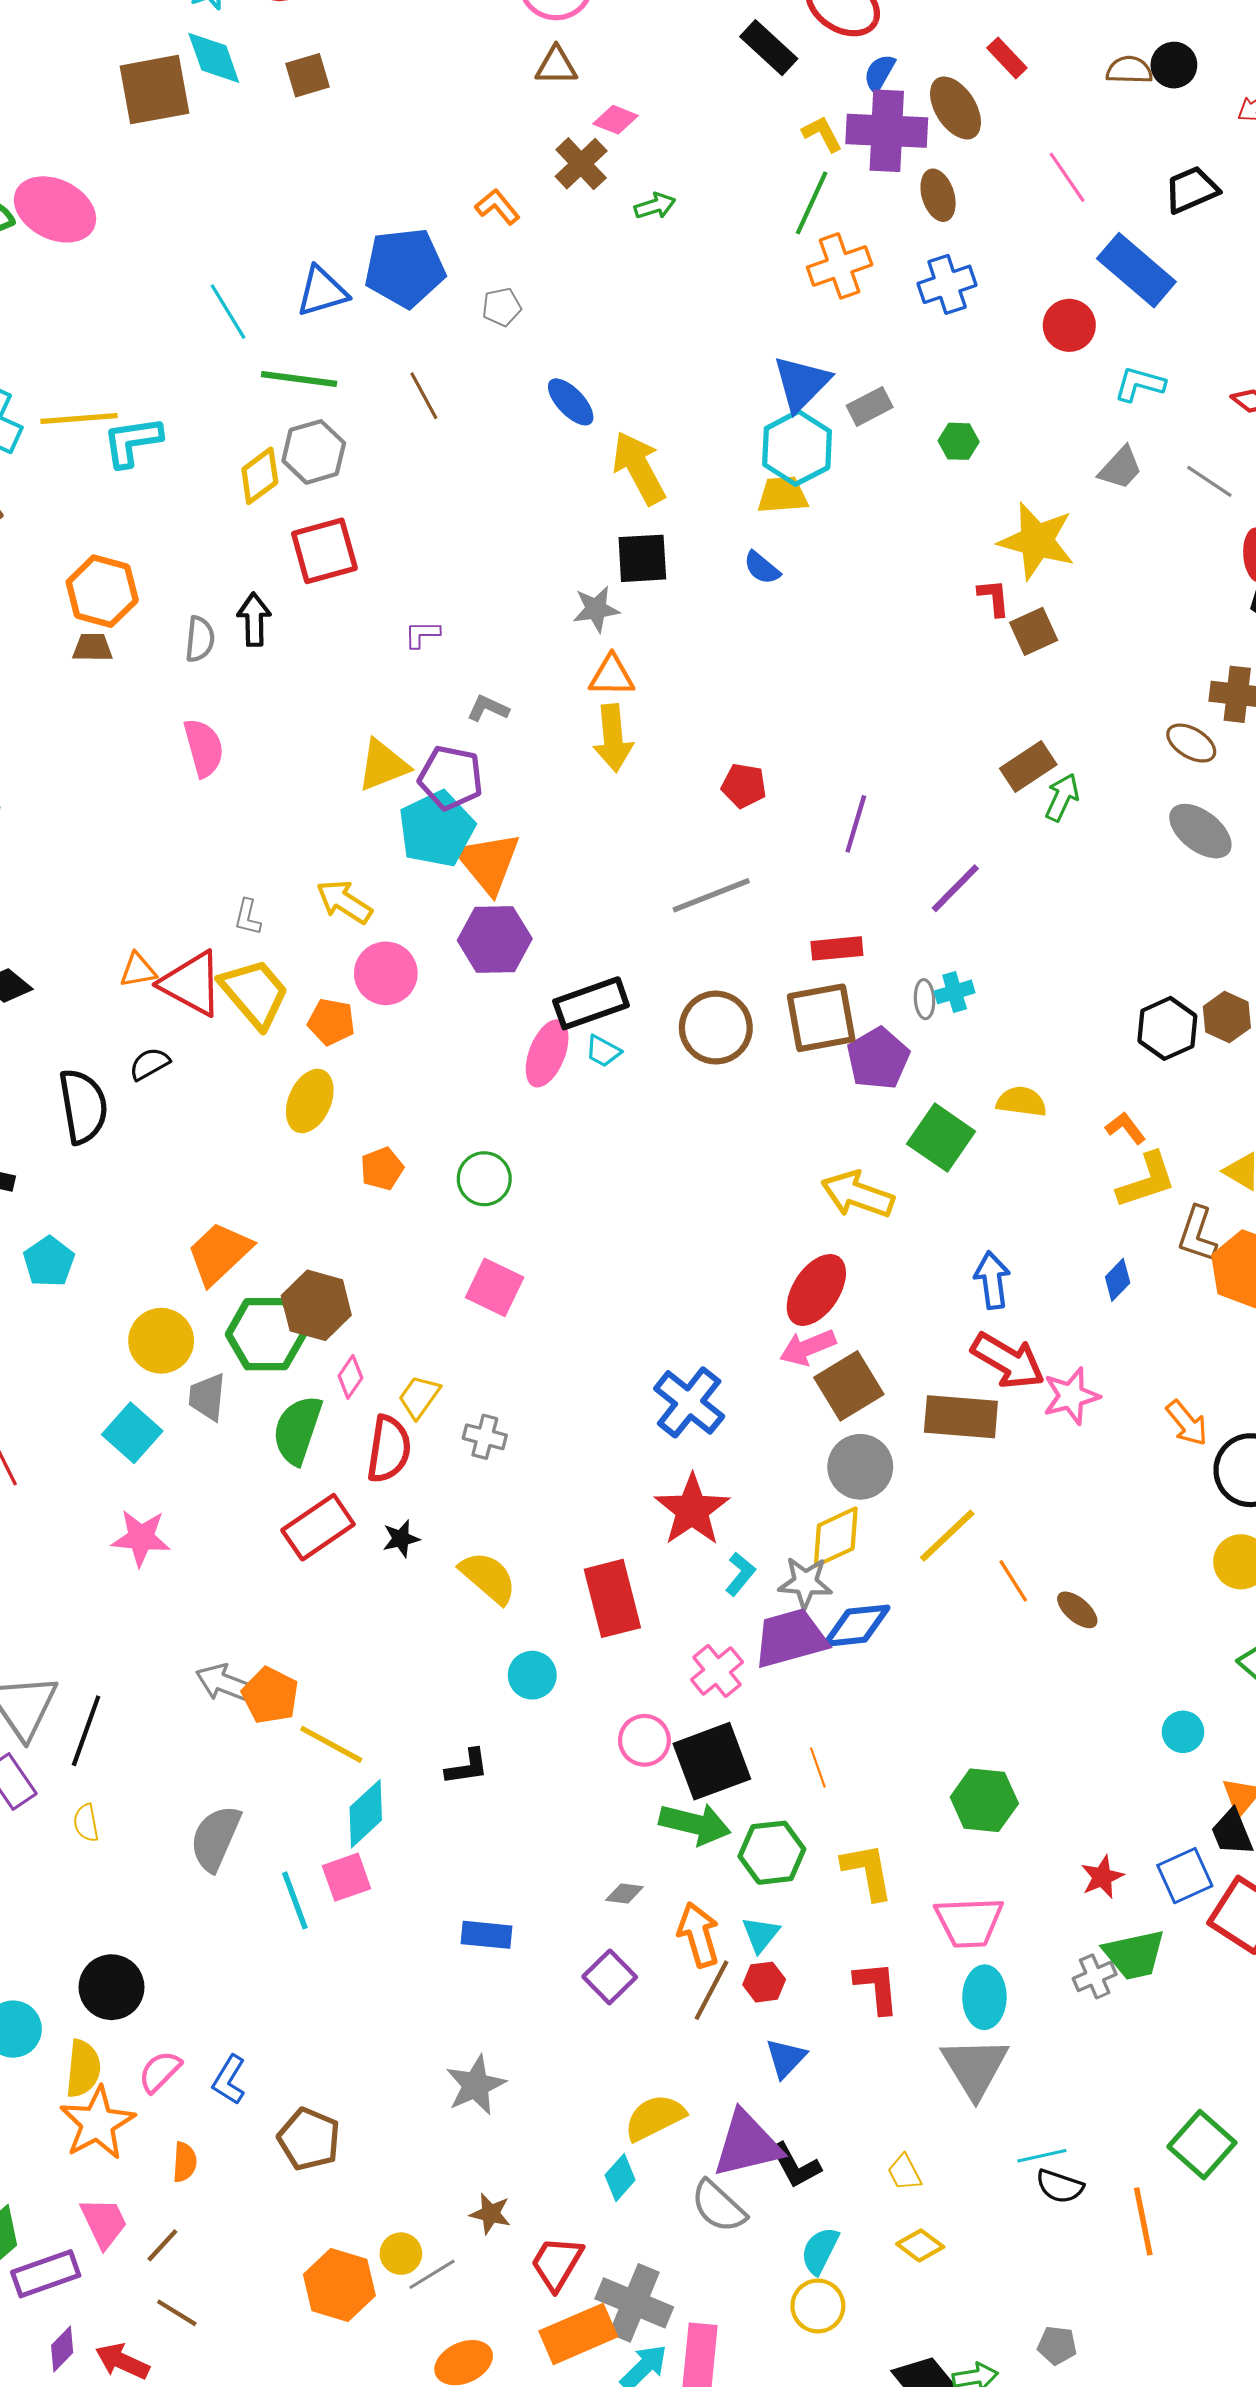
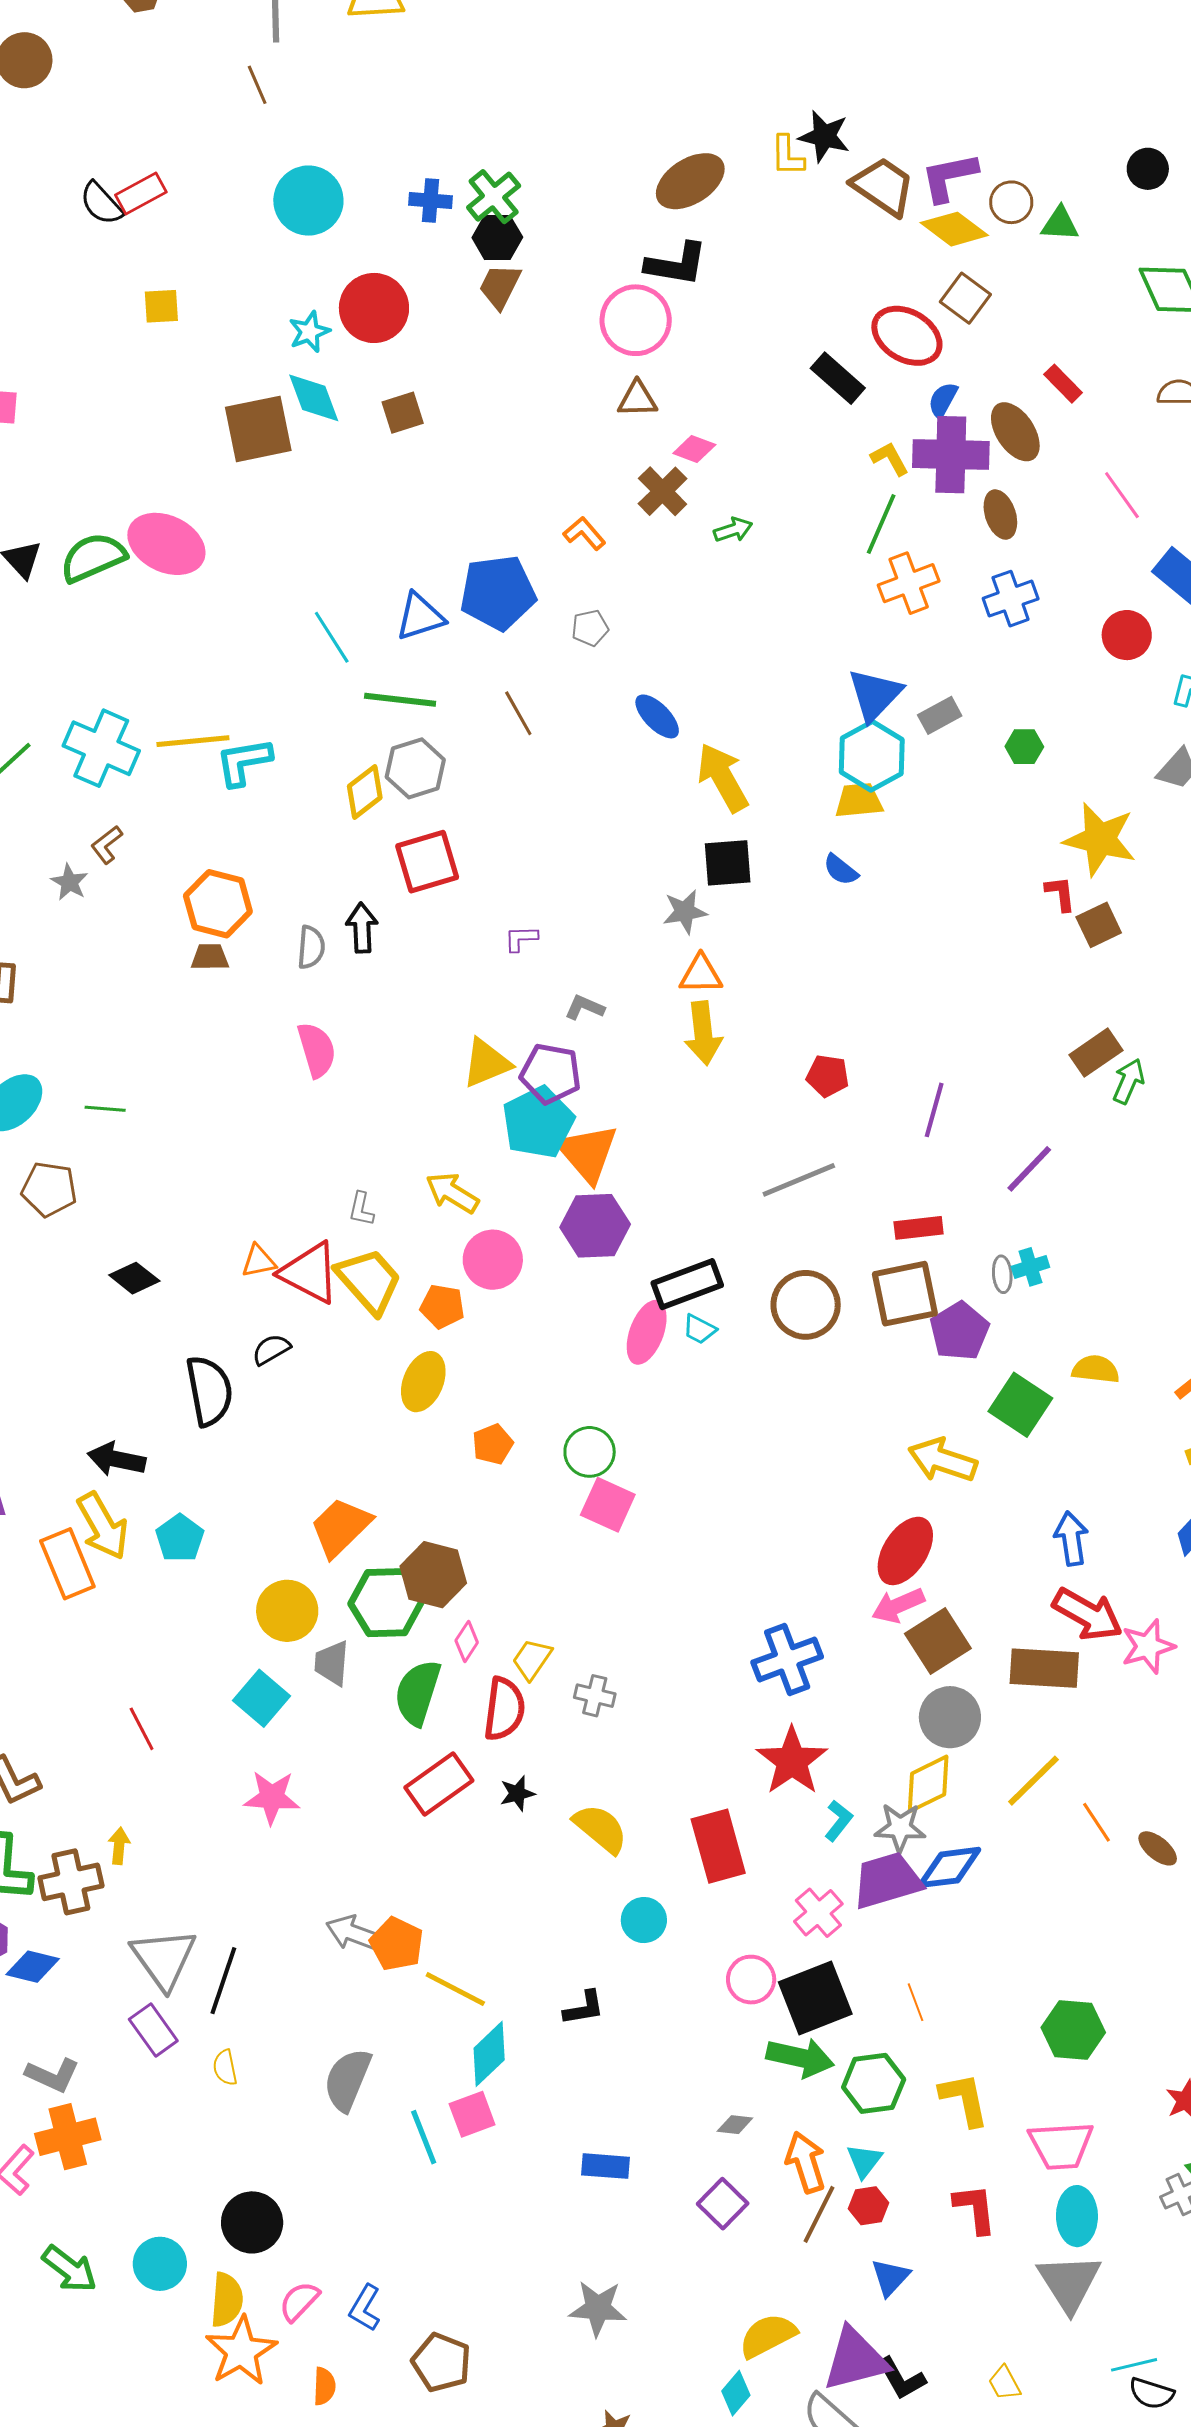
pink square: (495, 1287) -> (608, 1505), moved
blue cross: (689, 1402) -> (787, 1659), turned 32
gray star: (476, 2085) -> (598, 2308), turned 30

